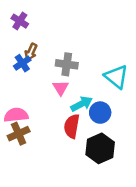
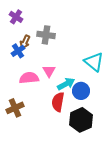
gray cross: (67, 64) -> (46, 35), moved
pink semicircle: (16, 115) -> (29, 78), moved

